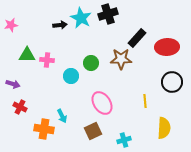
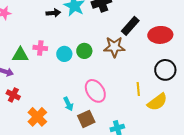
green triangle: (27, 55) -> (20, 55), moved
cyan circle: (71, 76) -> (64, 54), moved
cyan arrow: (62, 116) -> (68, 104), moved
yellow semicircle: (164, 128) -> (157, 102), moved, turned 50
orange cross: (44, 129) -> (37, 117), turned 36

